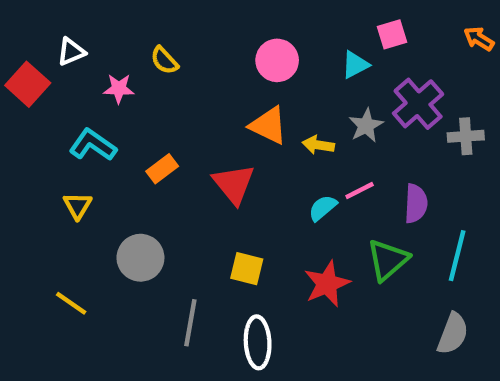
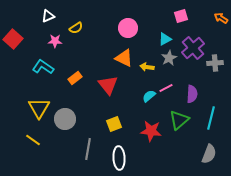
white triangle: (71, 52) -> (48, 16), moved
yellow semicircle: (164, 60) -> (76, 28), turned -80
cyan triangle: (355, 65) -> (165, 39), moved
yellow triangle: (78, 206) -> (39, 108), moved, size x1.6
yellow square: (247, 269) -> (114, 124), turned -35
red star: (327, 284) -> (151, 131), turned 30

